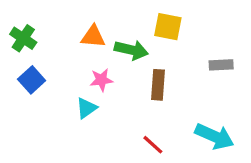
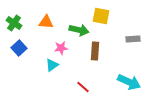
orange triangle: (93, 37) -> (46, 22), moved
red line: (153, 145) -> (83, 87), moved

